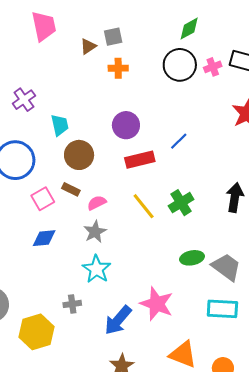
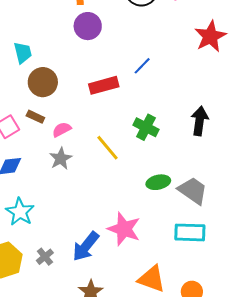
purple circle: (126, 125) -> (88, 26), moved
green cross: (181, 203) -> (146, 127), turned -30
yellow line: (144, 206) -> (107, 148), moved
cyan star: (97, 269) -> (20, 212), moved
gray cross: (72, 304) -> (45, 257), moved, turned -30

